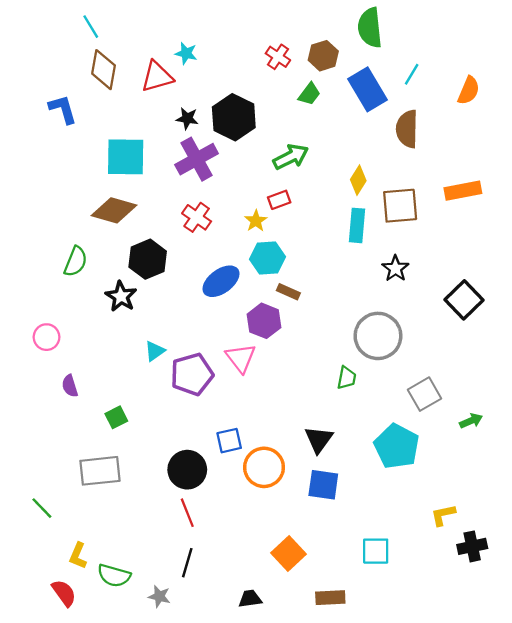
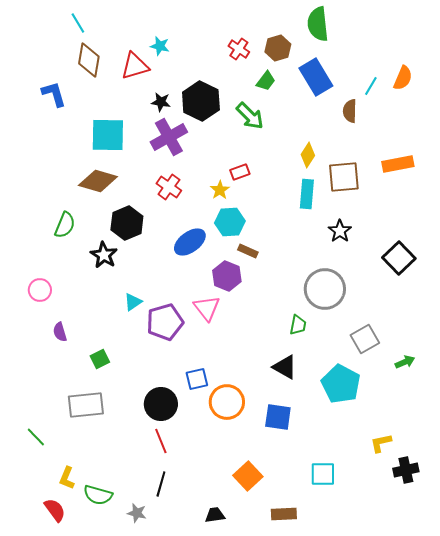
cyan line: (412, 74) -> (371, 86), moved
brown semicircle: (407, 129) -> (350, 111), size x0.7
green arrow: (291, 157) -> (250, 116), moved, turned 72
black triangle: (319, 439) -> (285, 367), moved, turned -36

